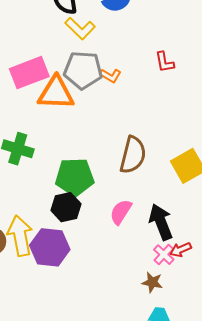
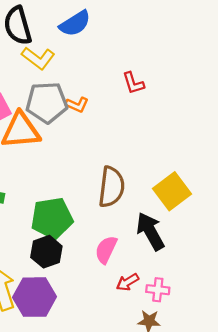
black arrow: (161, 222) -> (150, 231), moved
red arrow: (181, 250) -> (128, 282), moved
pink cross: (164, 255) -> (158, 290), turned -30

